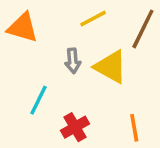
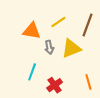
orange triangle: (23, 28) -> (32, 31), moved
yellow triangle: (111, 67) -> (71, 49), turned -45

